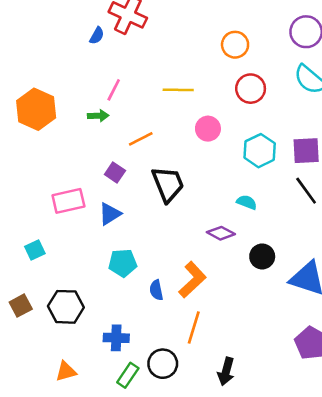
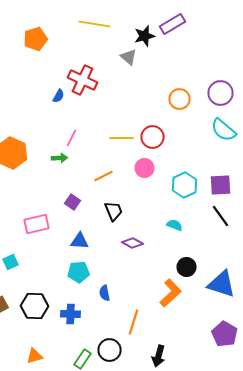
orange circle: (235, 45) -> (180, 99), moved
red circle: (251, 89) -> (152, 137), moved
orange line: (141, 139) -> (104, 176), moved
black trapezoid: (168, 184) -> (114, 211), size x0.7
blue triangle: (110, 214) -> (80, 241), moved, turned 36
purple diamond: (221, 233) -> (132, 243), moved
orange L-shape: (192, 280) -> (170, 293), moved
blue cross: (116, 338) -> (70, 314), moved

